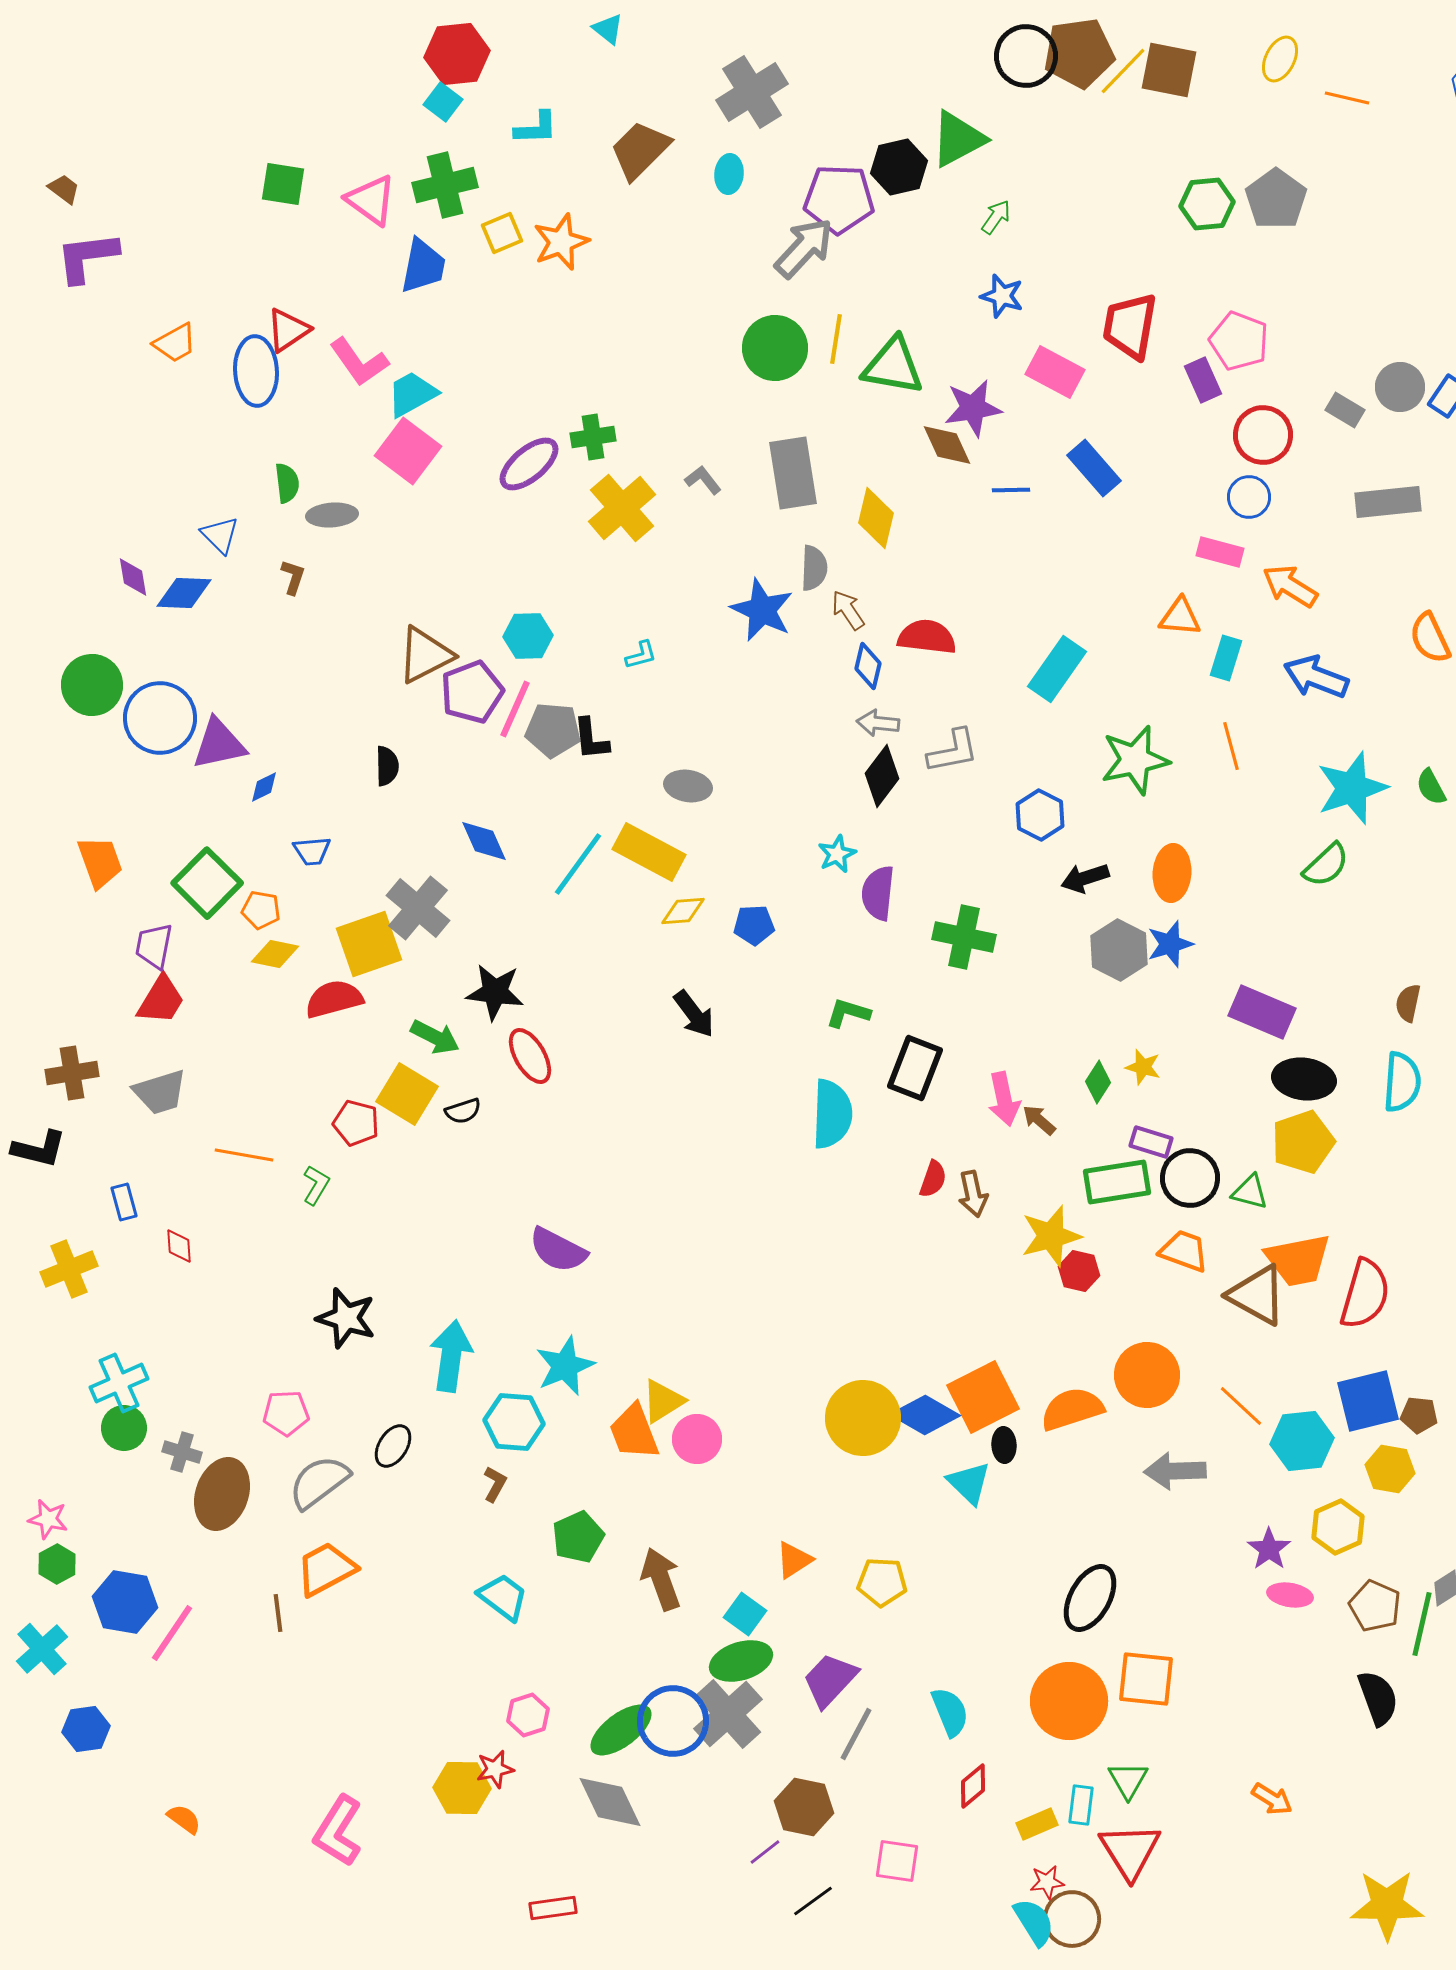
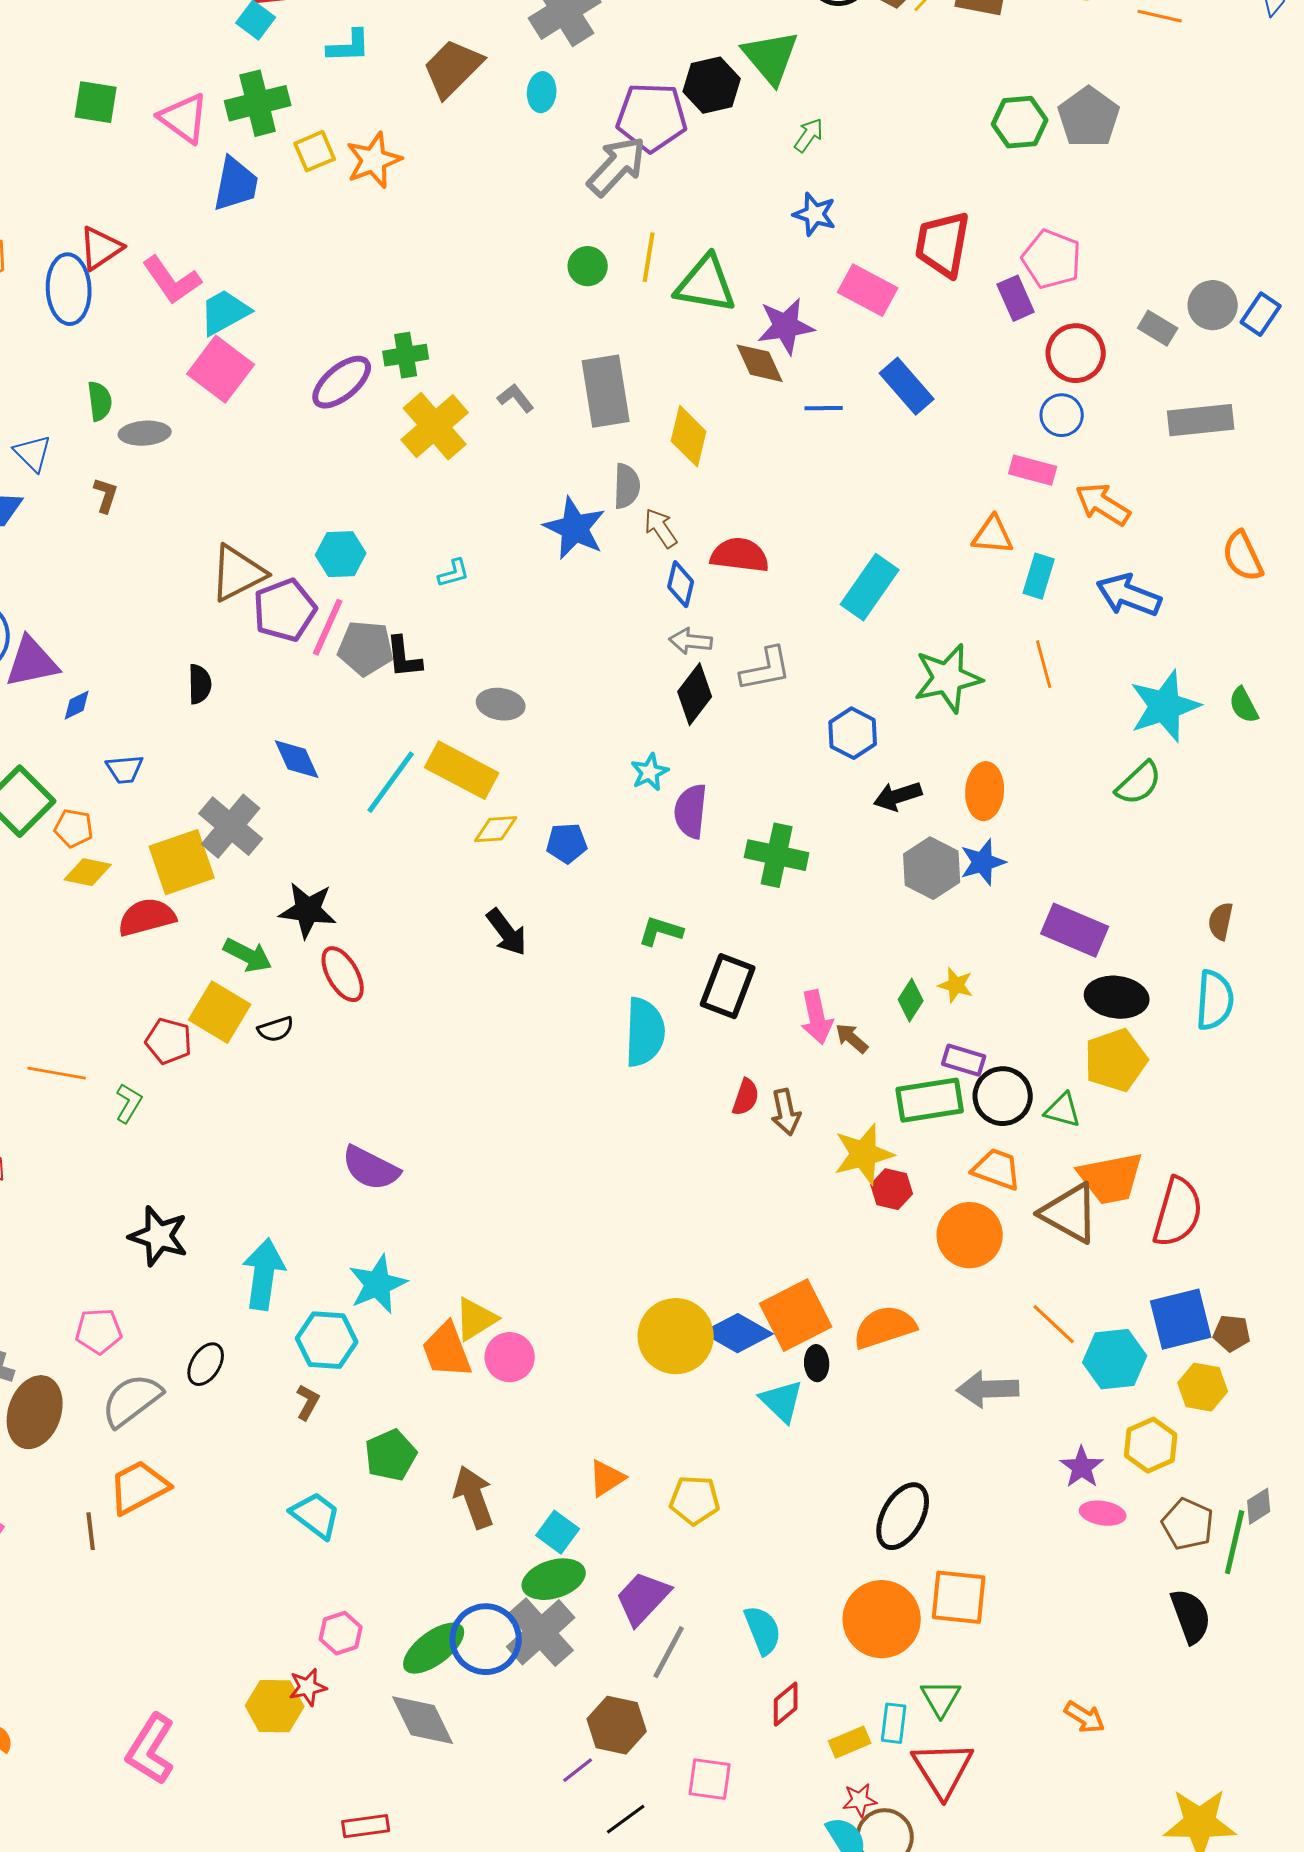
green triangle: (958, 139) -> (771, 57), turned -42
green circle: (775, 348) -> (588, 266), size x0.6
orange circle: (1147, 1375) -> (970, 1235), moved

